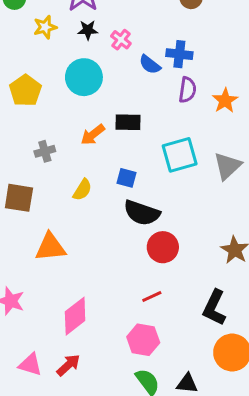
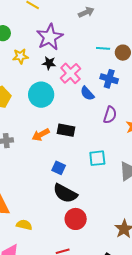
pink cross: (121, 40) -> (70, 73), size x1.5
blue cross: (179, 54) -> (109, 79), moved
cyan square: (180, 155) -> (97, 158), size x0.7
yellow semicircle: (82, 190) -> (24, 225), moved, turned -119

